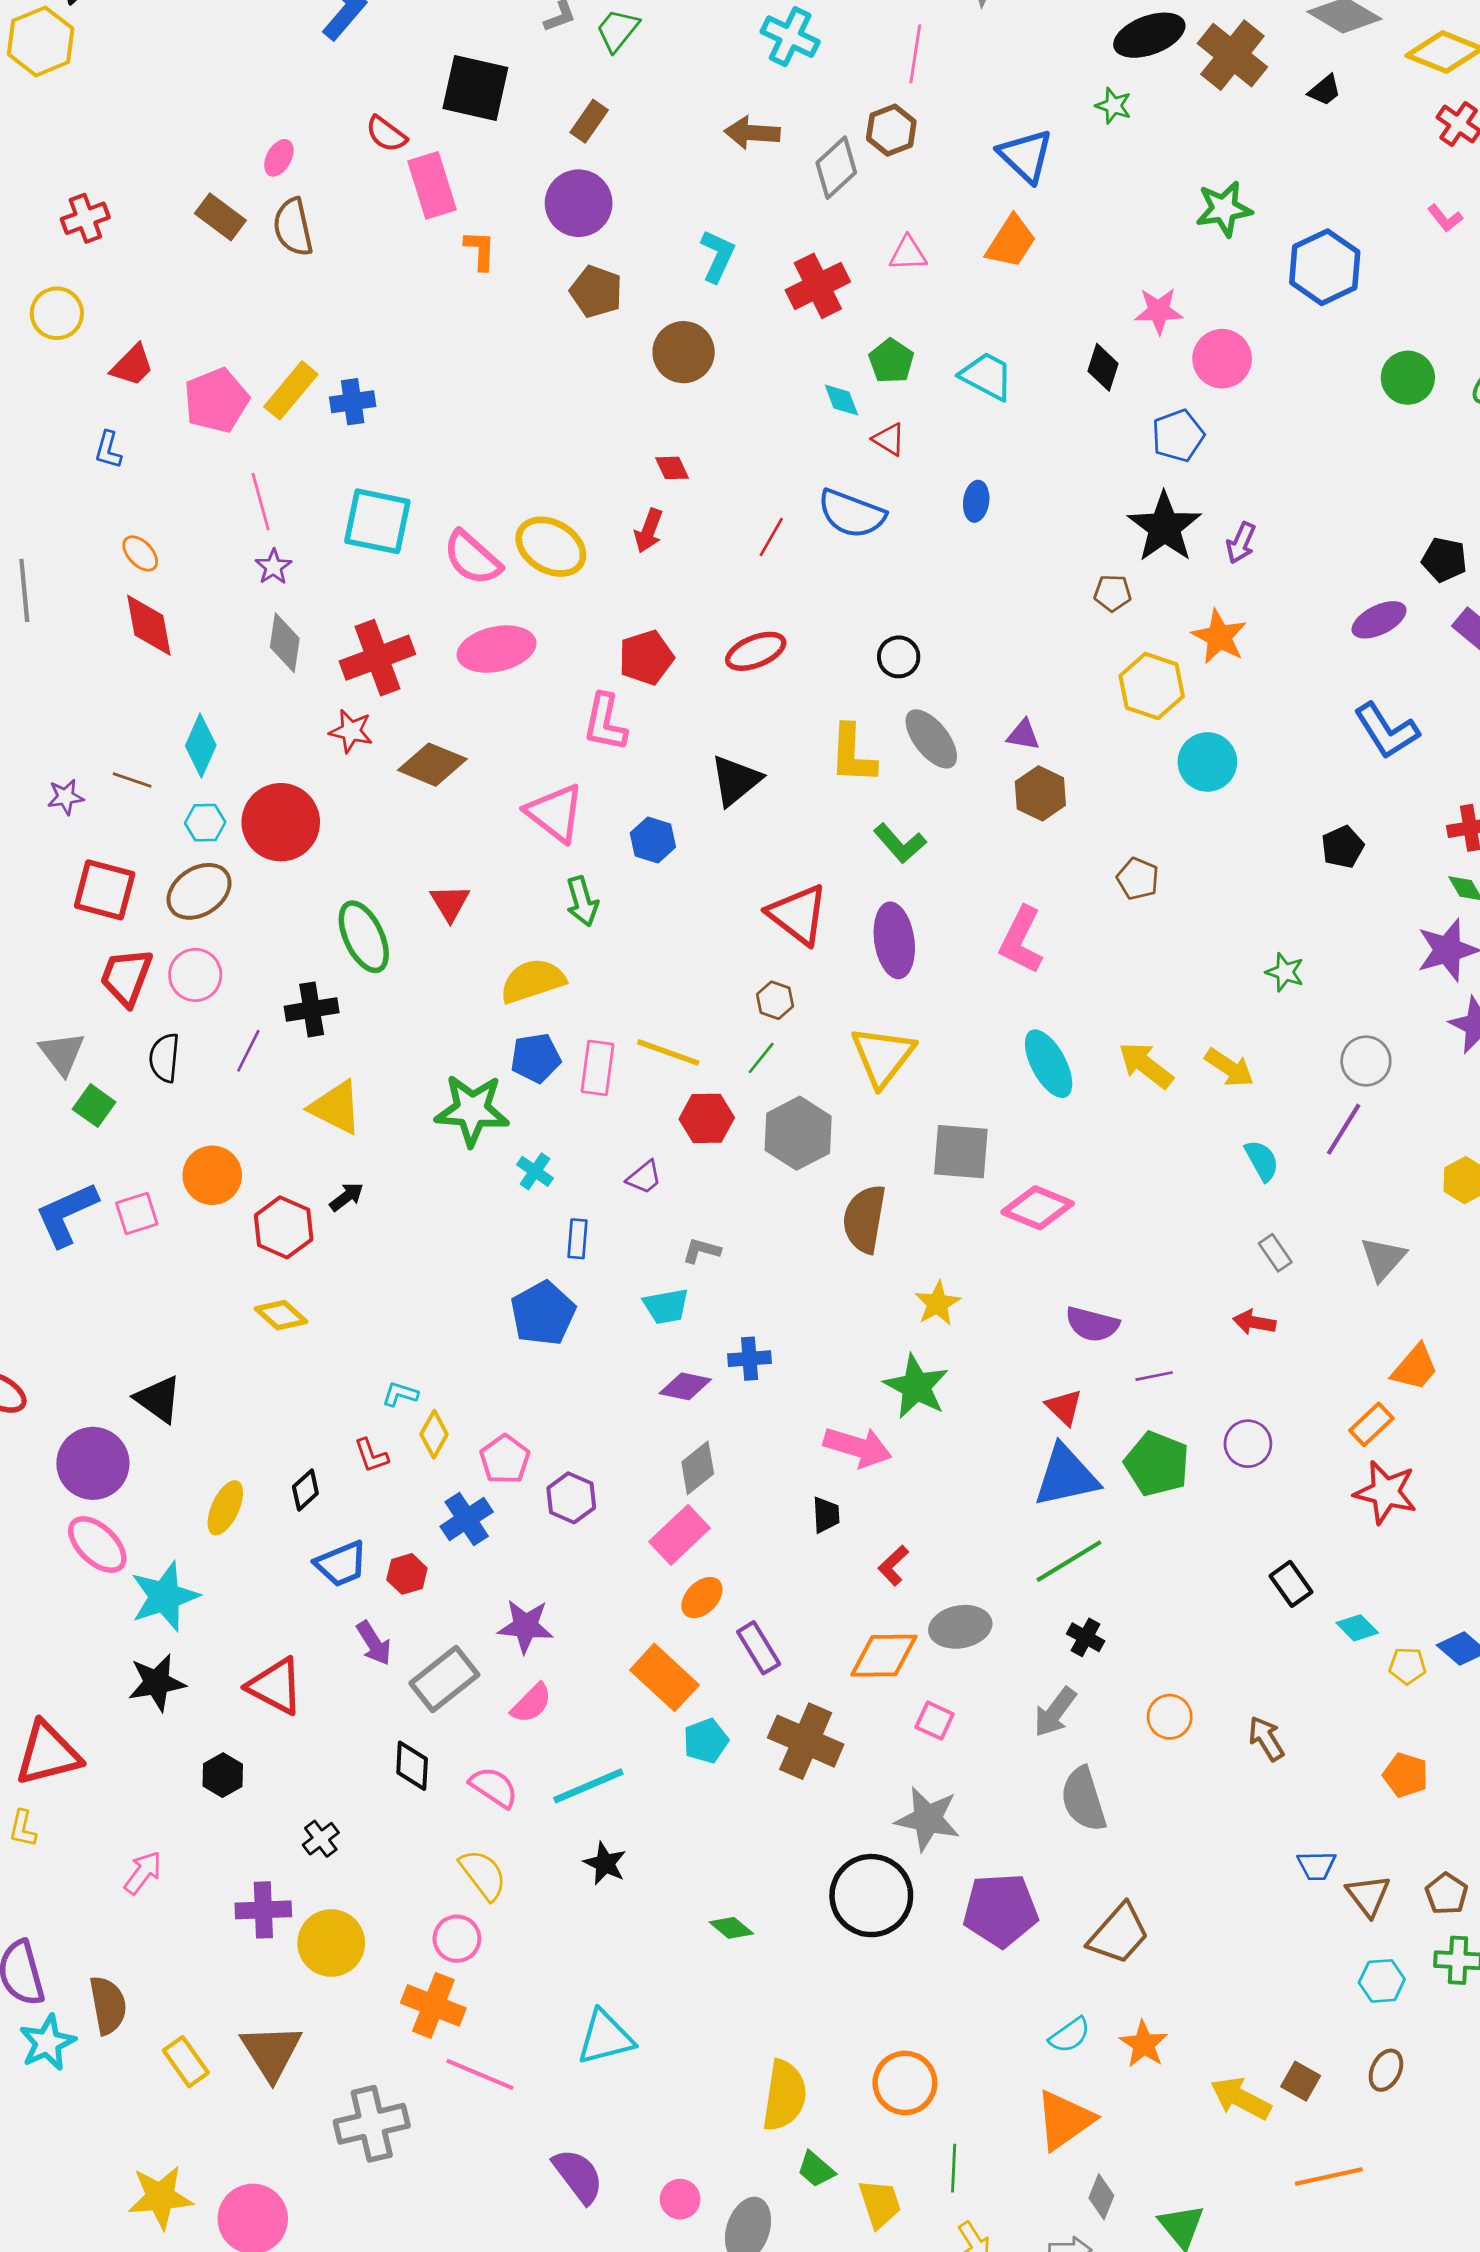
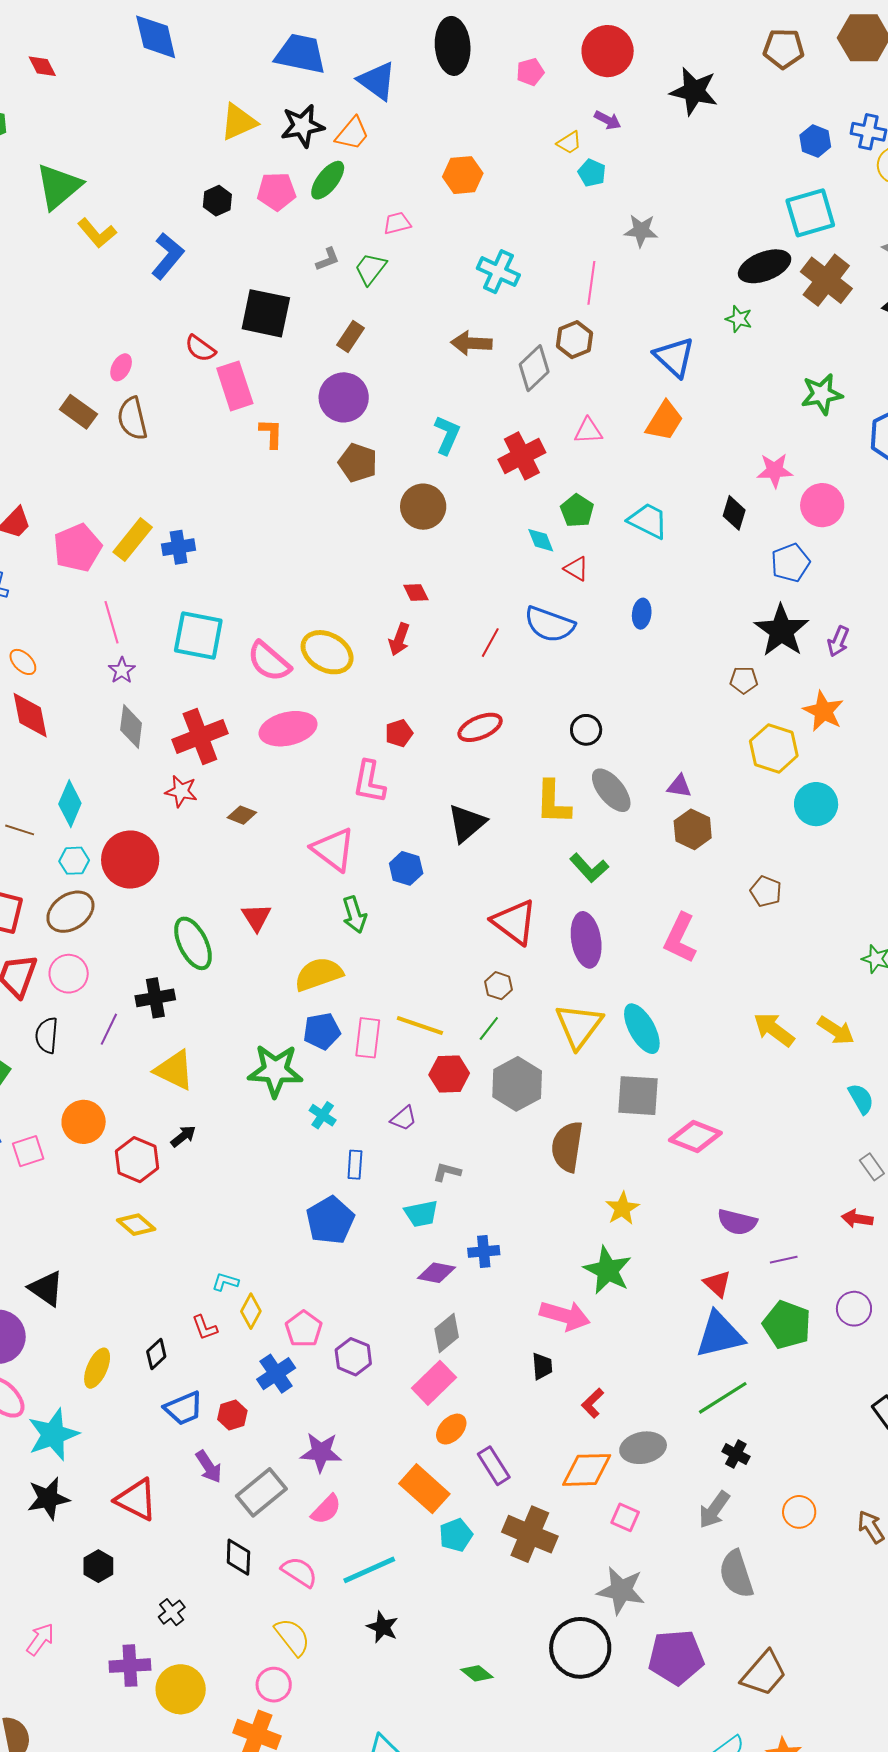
red pentagon: (646, 658) -> (399, 733), size x0.7
brown diamond: (432, 765) -> (242, 815), size x0.6
cyan ellipse: (1049, 1064) -> (642, 1029), moved

